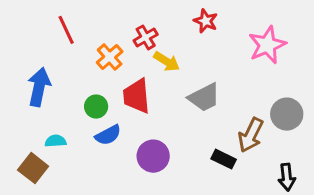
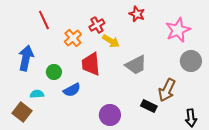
green circle: (96, 107) -> (54, 72), moved
gray circle: (287, 114) -> (191, 61), moved
purple circle: (153, 156) -> (110, 115), moved

